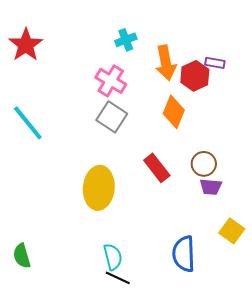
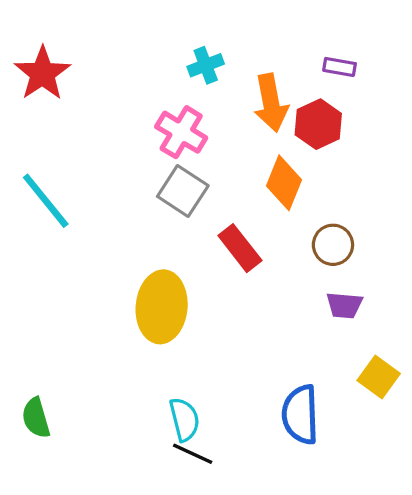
purple rectangle: (215, 63) -> (339, 67), moved
brown circle: (204, 164) -> (333, 245), moved
red rectangle: (157, 168) -> (240, 248), moved

